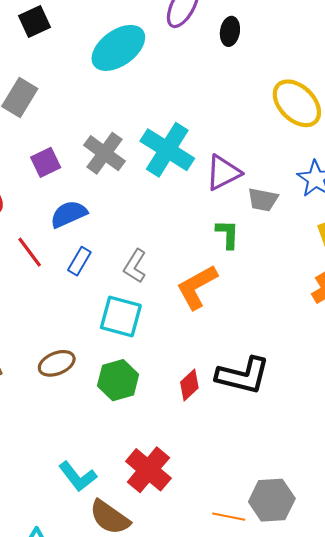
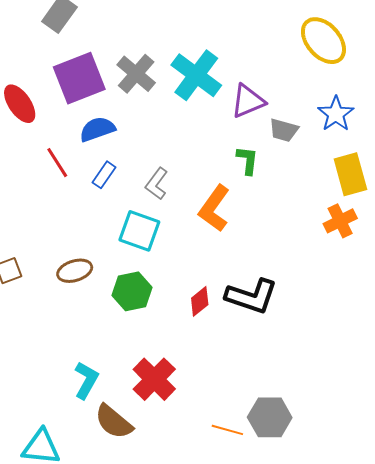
purple square: (46, 162) -> (79, 78), size x1.8
orange L-shape: (197, 287) -> (214, 208), turned -30
cyan L-shape: (78, 476) -> (86, 380), turned -117

